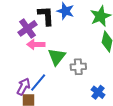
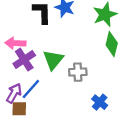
purple cross: (27, 28) -> (24, 60), moved
pink arrow: (36, 44) -> (15, 43), moved

